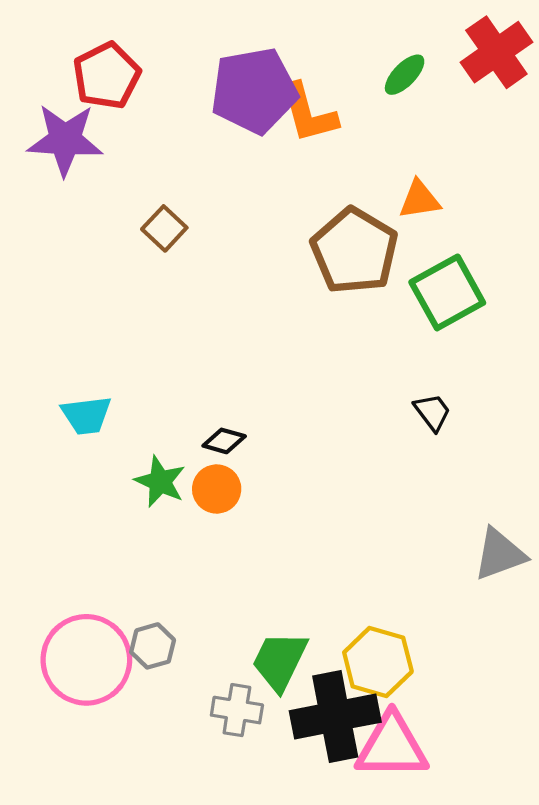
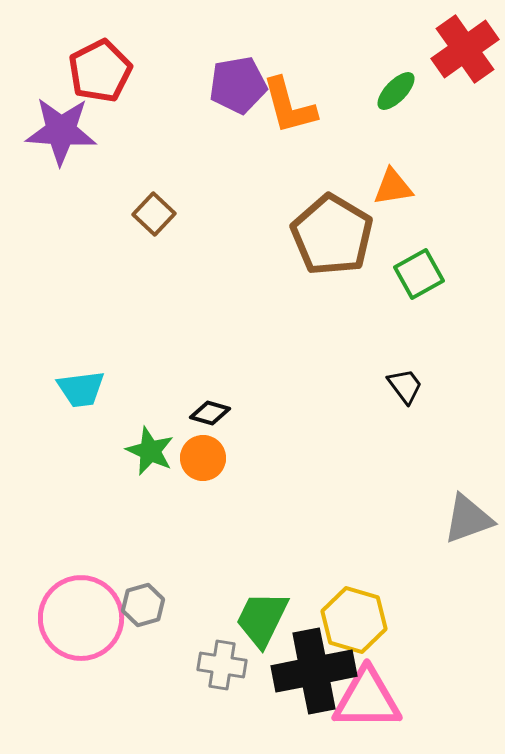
green ellipse: (405, 75) -> (396, 91), moved
purple pentagon: (254, 91) -> (238, 85), size x0.7
green square: (447, 293) -> (419, 274), size x0.7

